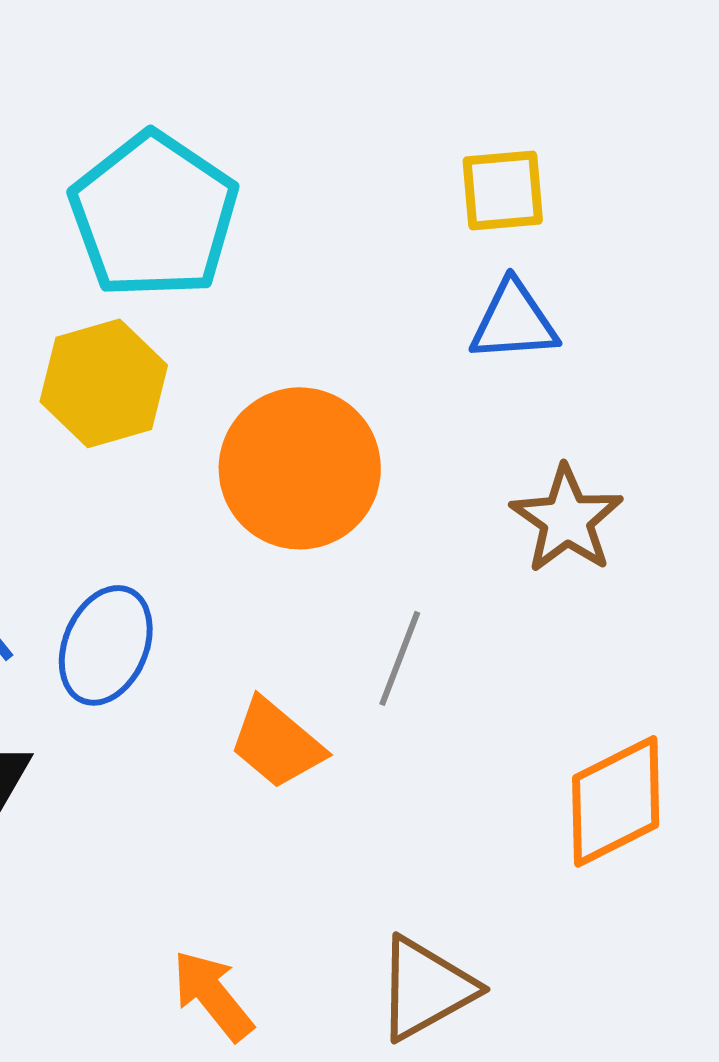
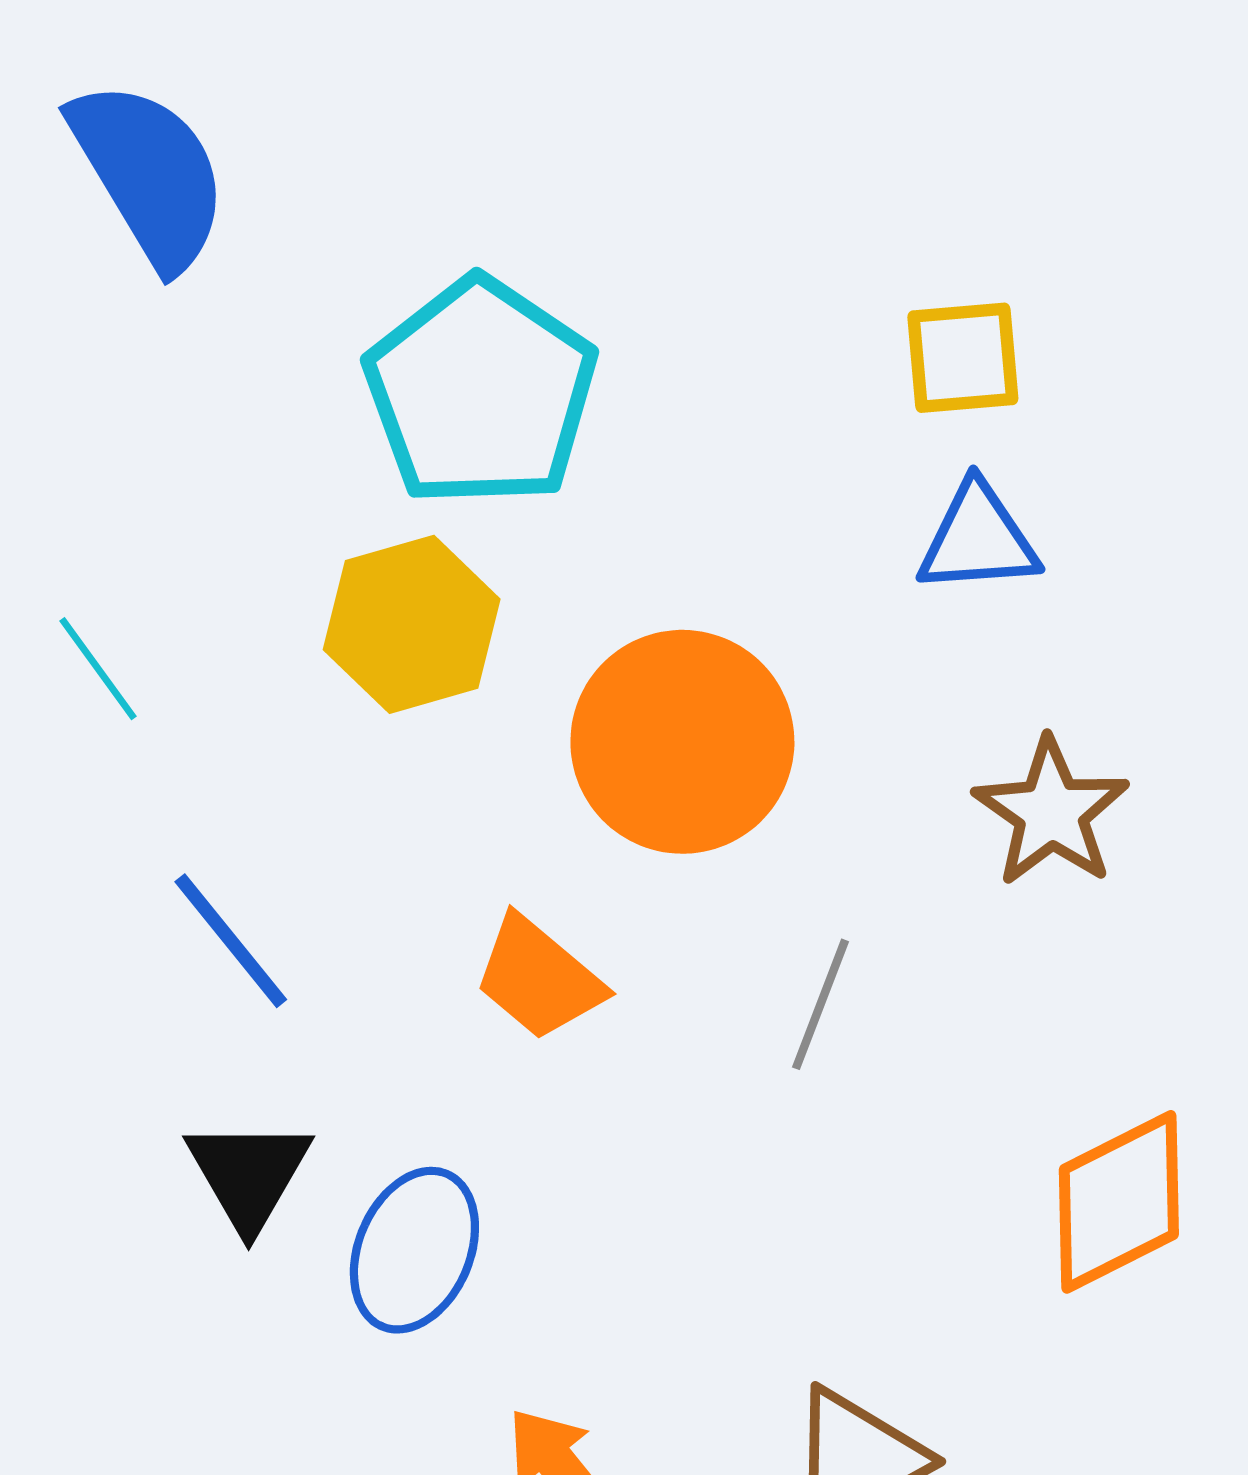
blue ellipse: (106, 645) -> (414, 1250), moved
orange trapezoid: (277, 743) -> (539, 978), moved

